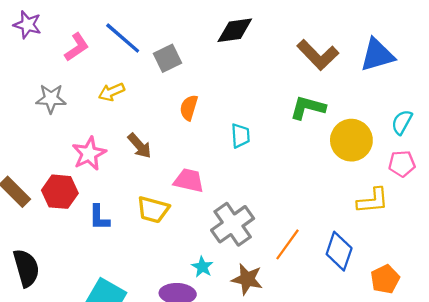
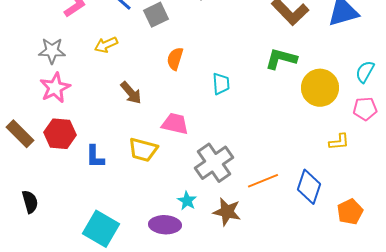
pink star: (89, 154) -> (55, 88), moved
yellow L-shape: (373, 201) -> (339, 142), size x0.7
orange line: (288, 244) -> (263, 181), turned 32
black semicircle: (26, 268) -> (30, 202), size x0.7

